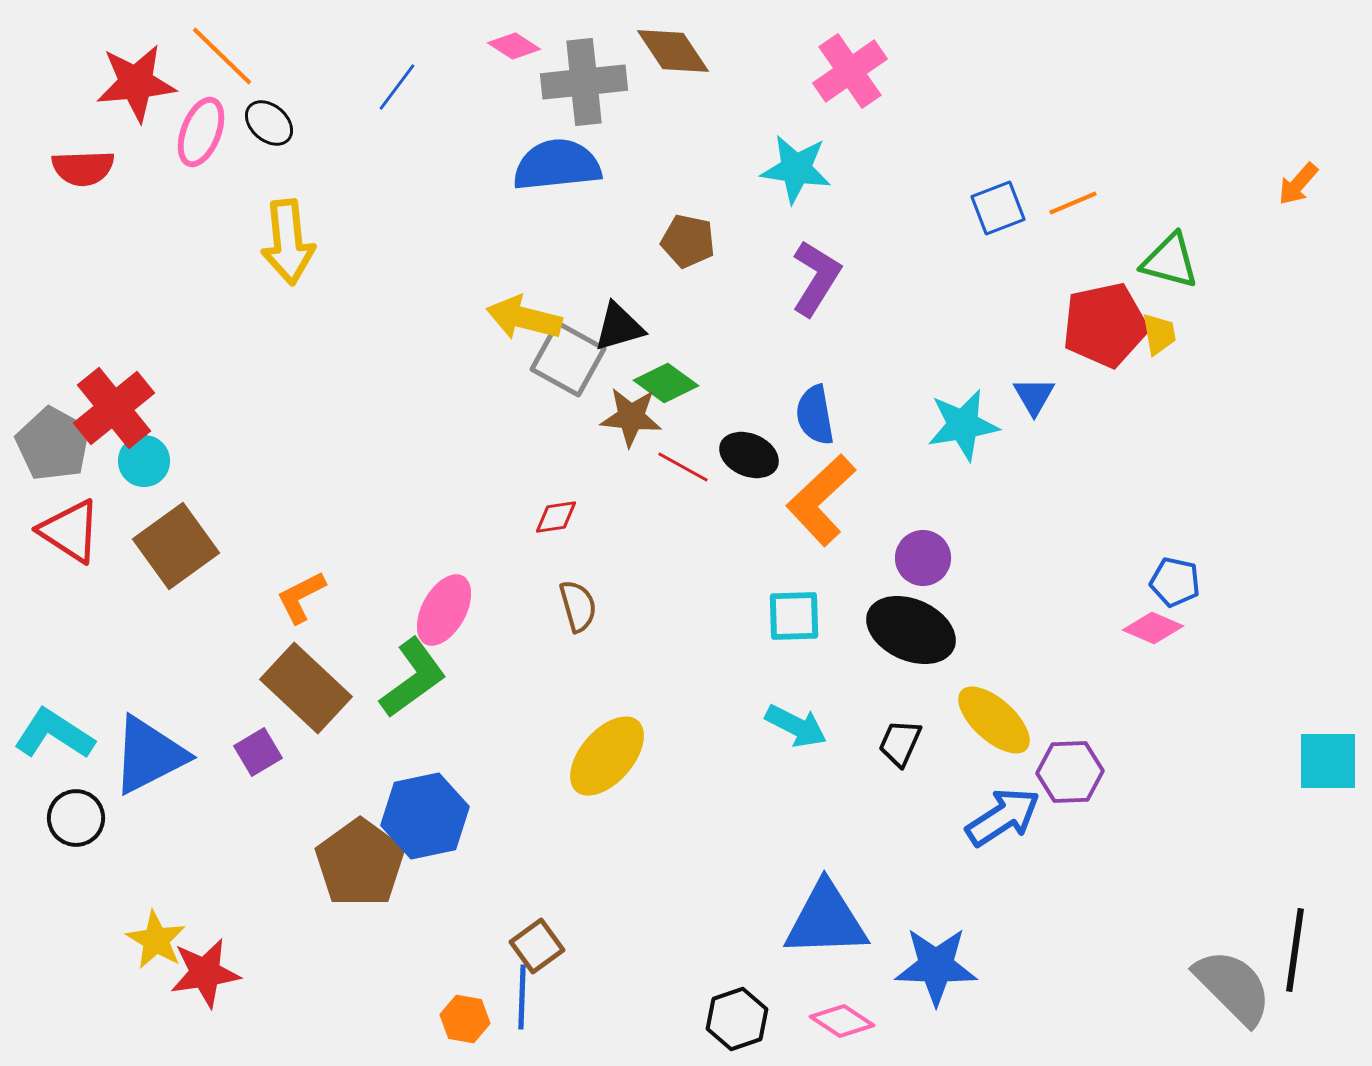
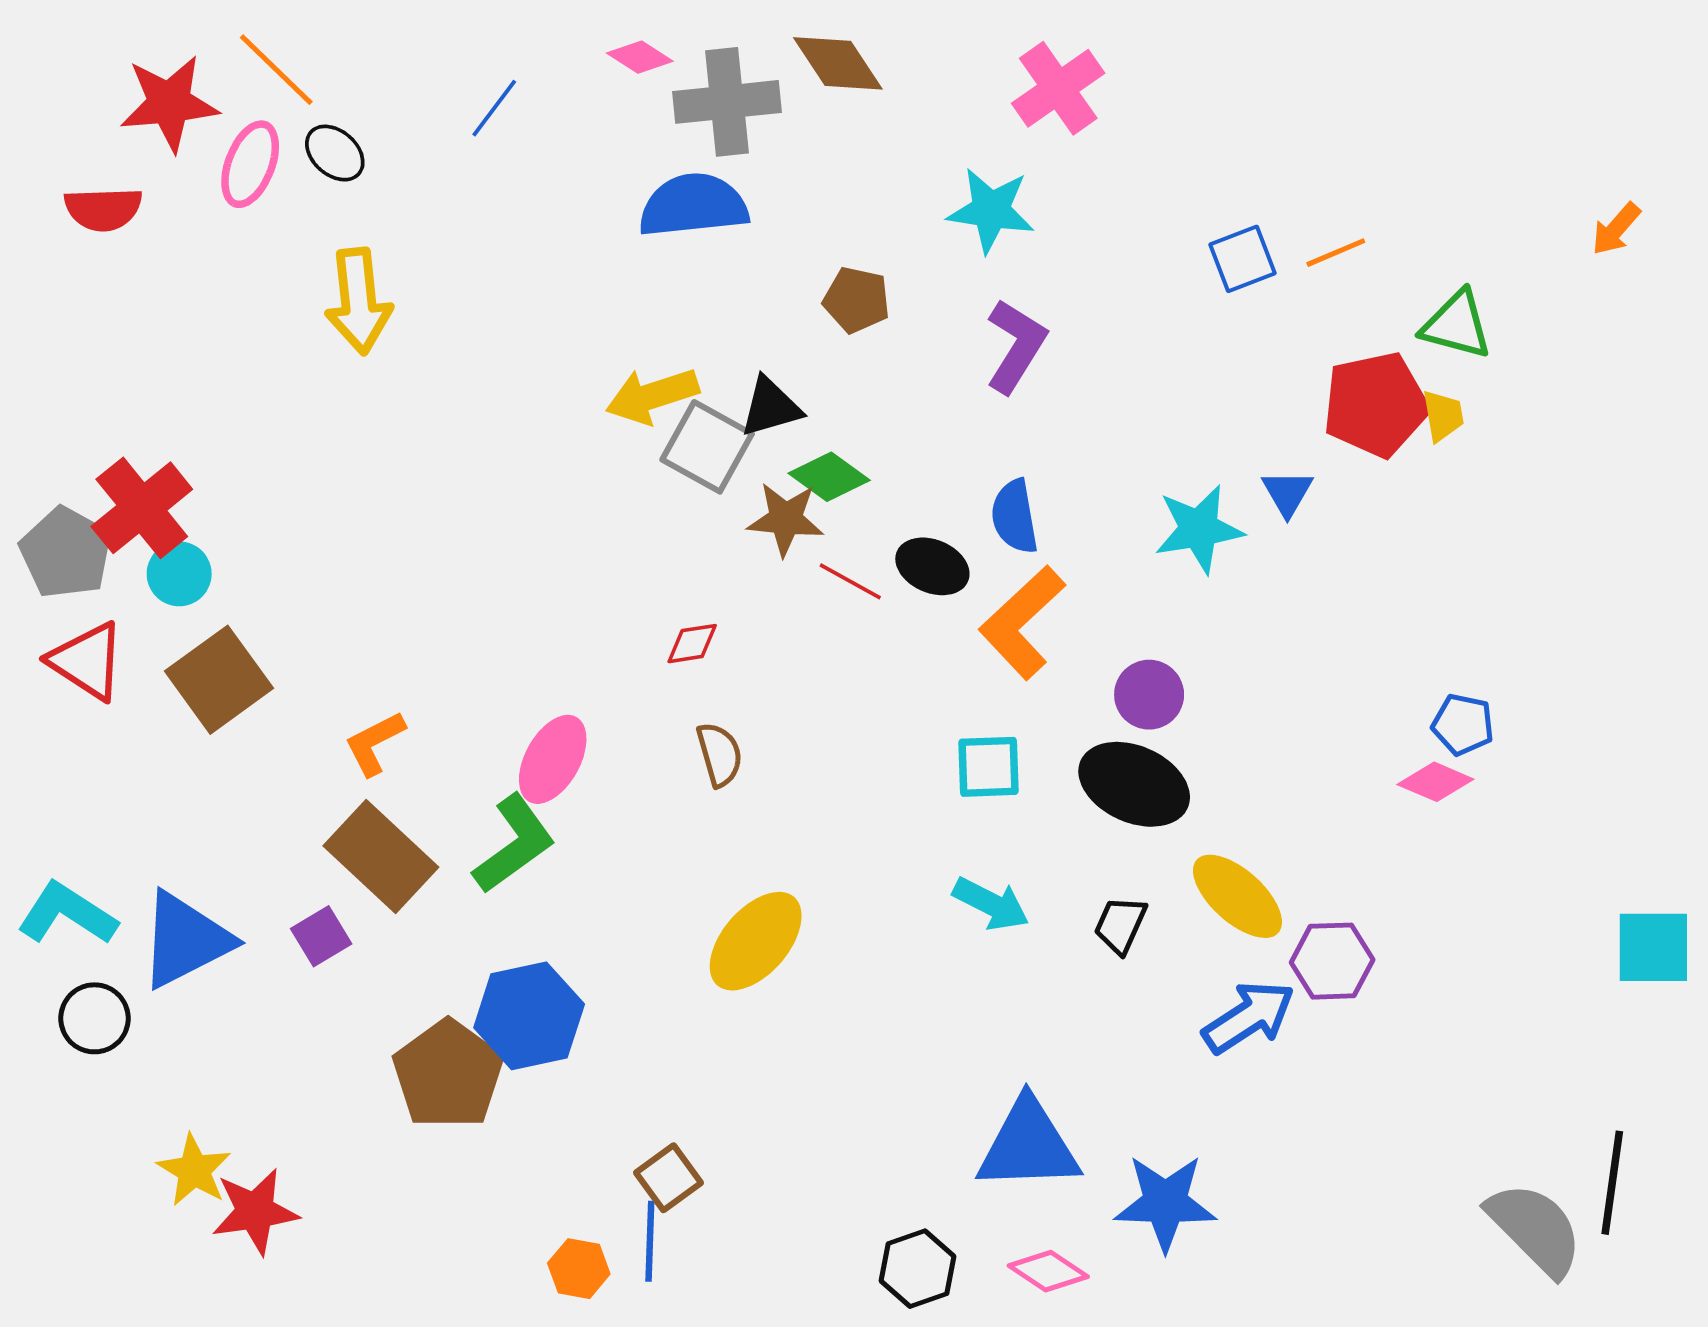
yellow arrow: (524, 318) -> (652, 396), turned -32

